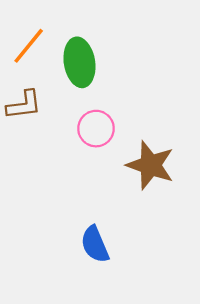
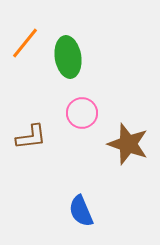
brown L-shape: (24, 105) -> (31, 137), moved

